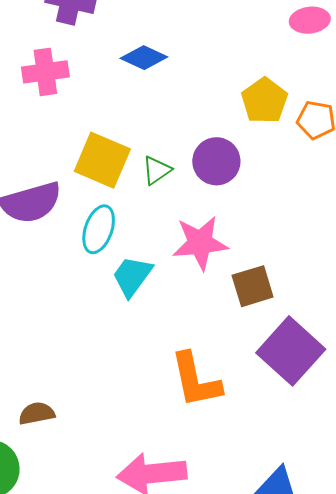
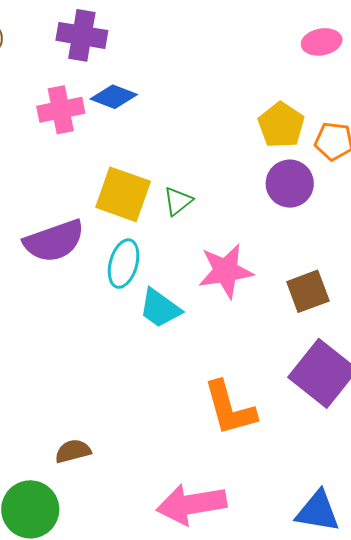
blue diamond: (144, 58) -> (114, 97), moved
purple circle: (216, 161) -> (290, 184), moved
cyan trapezoid: (132, 276) -> (160, 308), turned -87
brown square: (253, 286) -> (308, 291), moved

